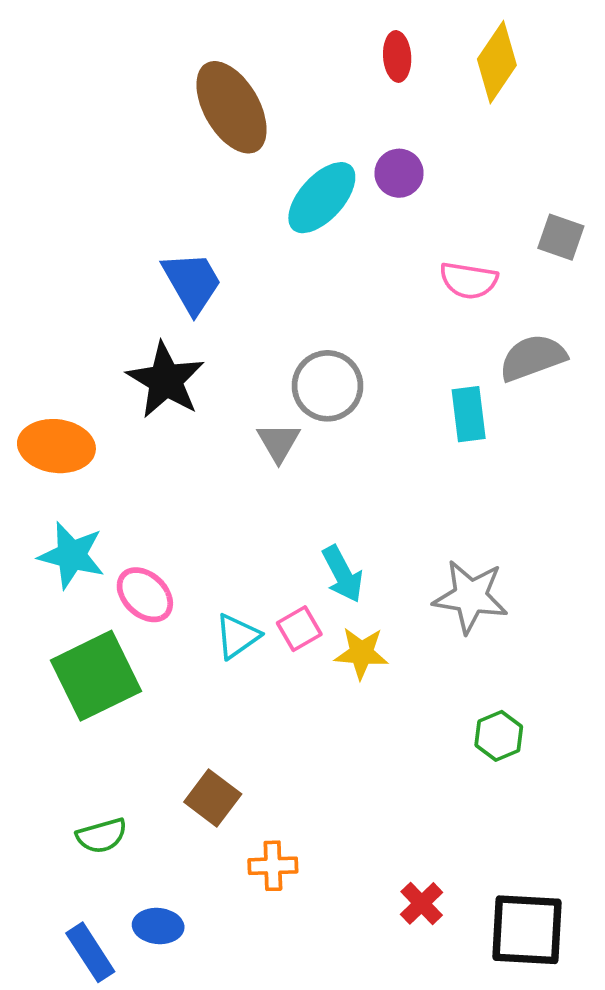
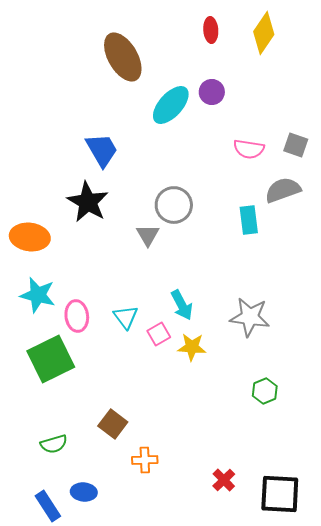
gray square: (561, 237) -> (296, 145), moved
pink ellipse: (145, 595) -> (77, 316), turned 40
cyan triangle: (237, 636) -> (126, 317), moved, turned -32

